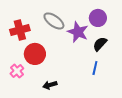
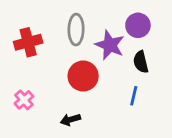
gray ellipse: (54, 21) -> (76, 30), turned 55
black semicircle: (100, 44) -> (141, 62), turned -56
red circle: (35, 54) -> (83, 76), moved

